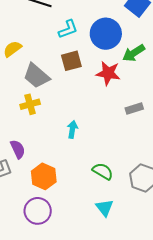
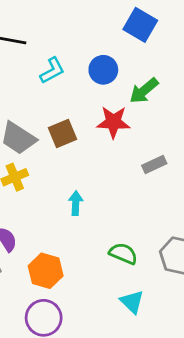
blue circle: (106, 34) -> (103, 70), size x0.7
brown square: (71, 61) -> (63, 133), moved

